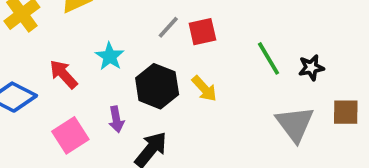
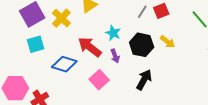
red arrow: (64, 74) -> (90, 47), size x1.4
purple arrow: (116, 119) -> (115, 56), moved

